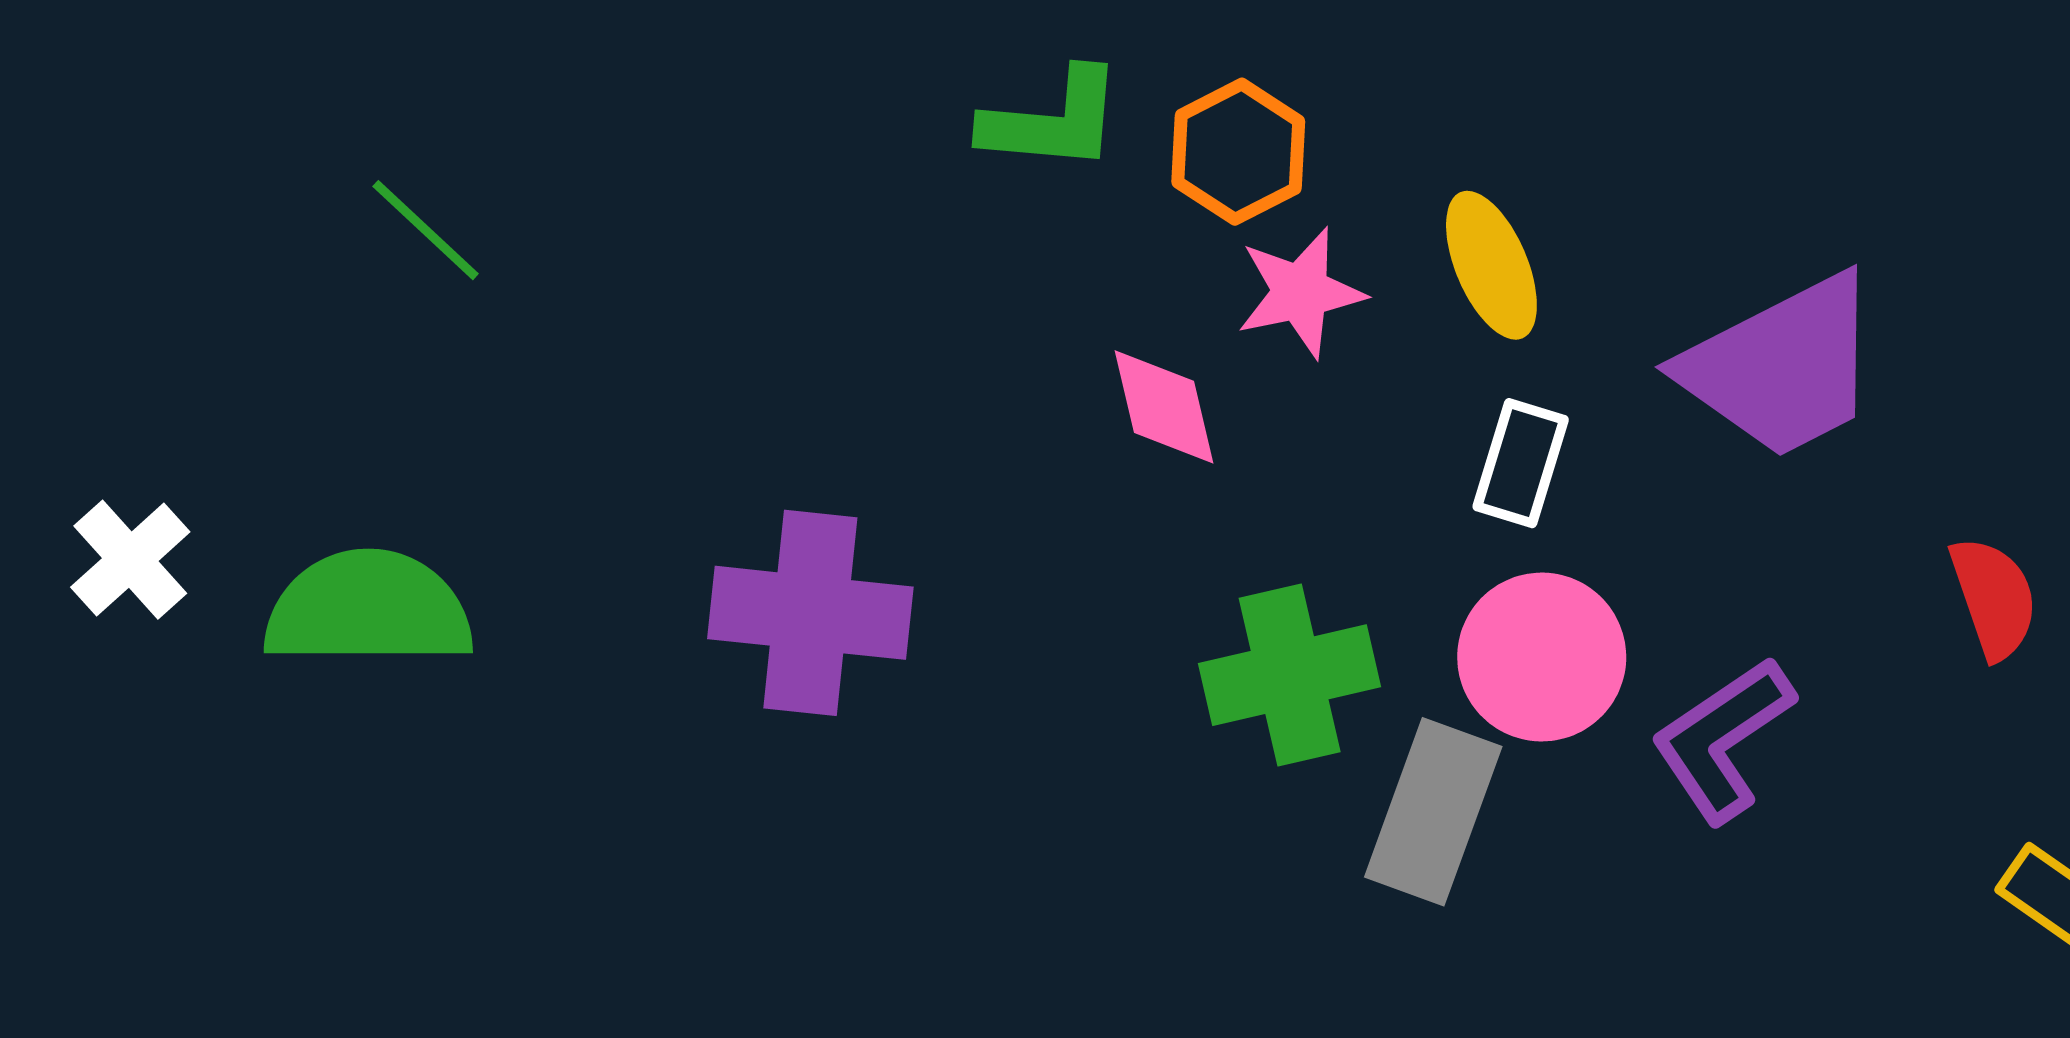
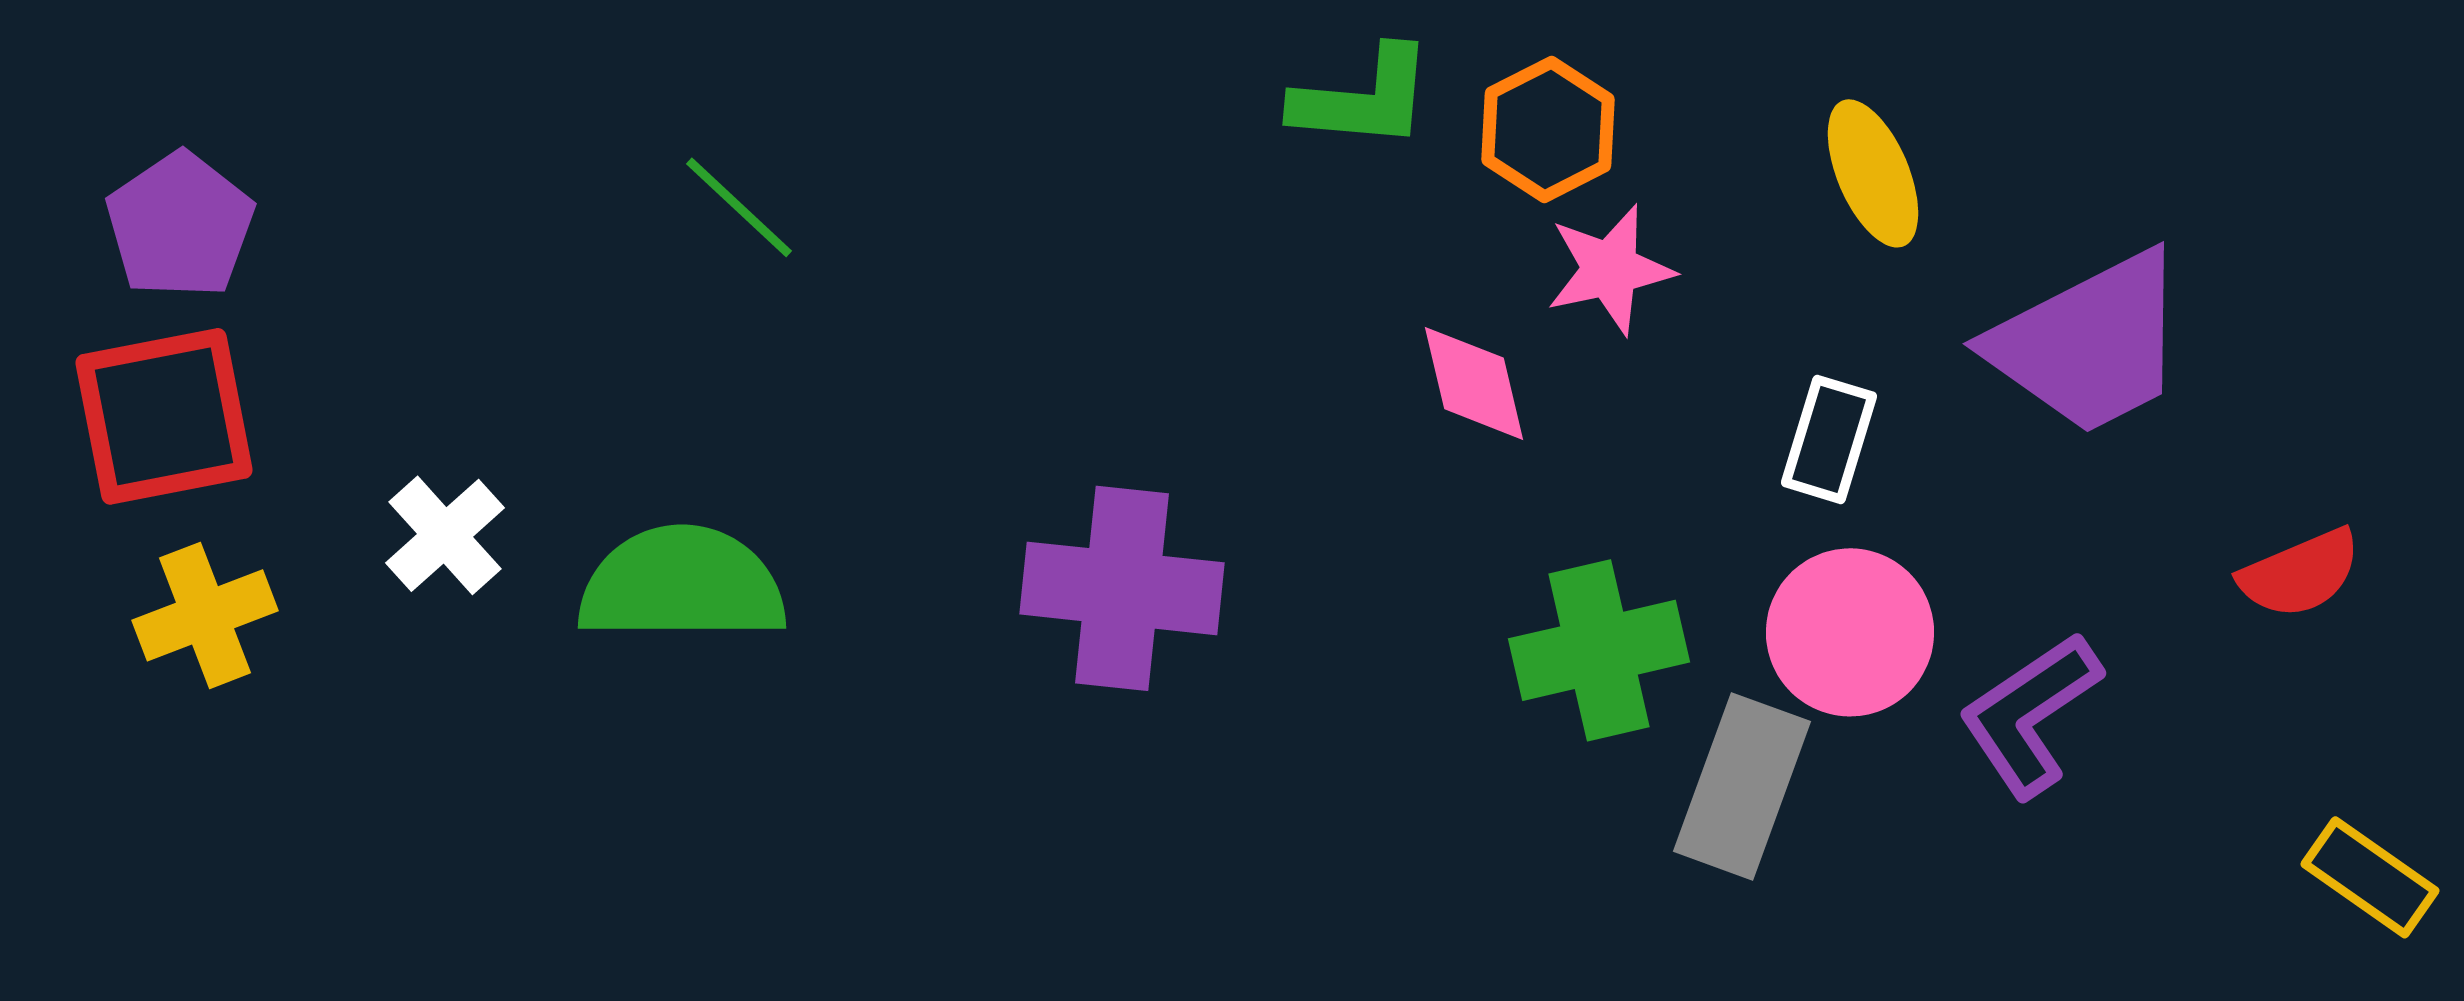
yellow ellipse: (1491, 265) -> (1873, 173), moved
red semicircle: (1994, 598) -> (2300, 573), turned 86

